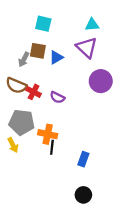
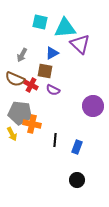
cyan triangle: (92, 25) -> (65, 28), moved, size x1.6
brown square: (38, 51) -> (45, 71), moved
purple circle: (101, 81) -> (93, 106), moved
orange cross: (48, 134) -> (32, 124), moved
black line: (52, 147) -> (55, 140), moved

